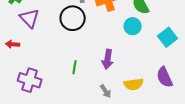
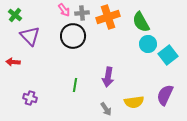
cyan circle: (133, 26) -> (148, 44), moved
purple semicircle: (165, 77) -> (165, 95), turned 50
purple cross: (30, 80) -> (30, 98), size x0.6

